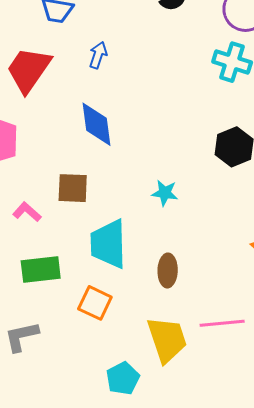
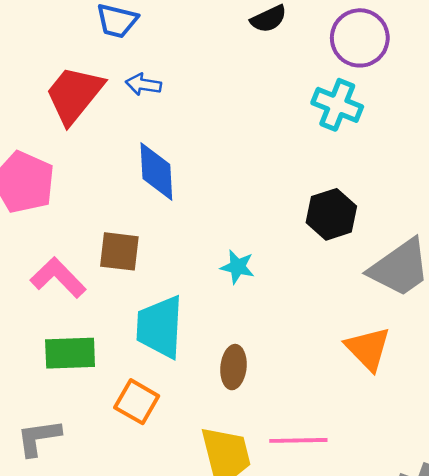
blue arrow: (98, 55) -> (143, 85), moved, turned -104
pink L-shape: (27, 212) -> (58, 278), size x1.5

